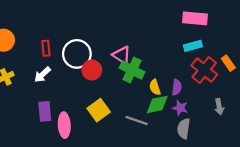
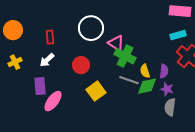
white circle: (77, 54) -> (91, 28), moved
red circle: (92, 70) -> (81, 65), moved
purple rectangle: (45, 111) -> (40, 86), moved
gray line: (137, 120) -> (129, 80), moved
pink ellipse: (64, 125) -> (53, 101), moved, turned 40

